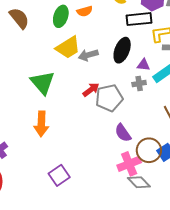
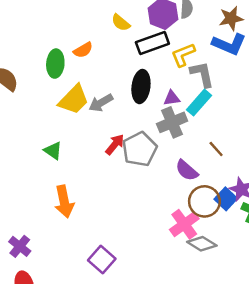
green triangle: (42, 83) -> (53, 151), size x0.6
gray cross: (139, 84) -> (172, 122), size x1.6
purple semicircle: (123, 133) -> (187, 170), moved

